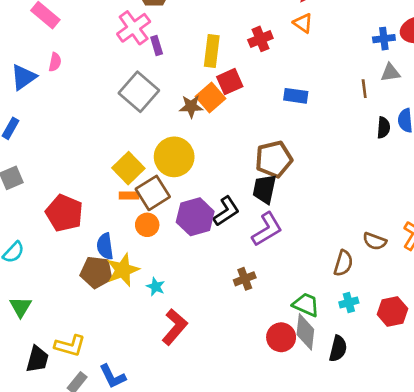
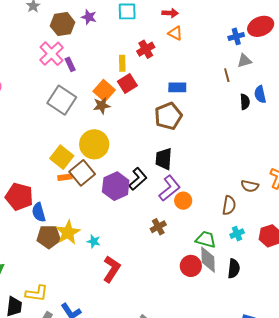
yellow rectangle: (212, 51) -> (122, 63), moved, size x0.7
orange square: (211, 97) -> (104, 91), moved
brown pentagon: (274, 159) -> (168, 116), moved
orange circle: (147, 225) -> (183, 201), moved
blue semicircle: (105, 246) -> (39, 212), moved

